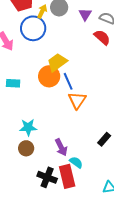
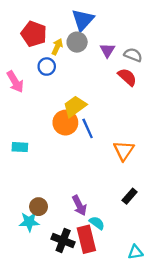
blue circle: (33, 28) -> (47, 67), size x0.6
cyan rectangle: (13, 83) -> (20, 147), moved
orange triangle: (77, 100) -> (124, 151), moved
cyan star: (28, 127) -> (29, 222), moved

